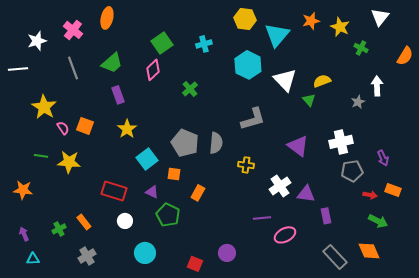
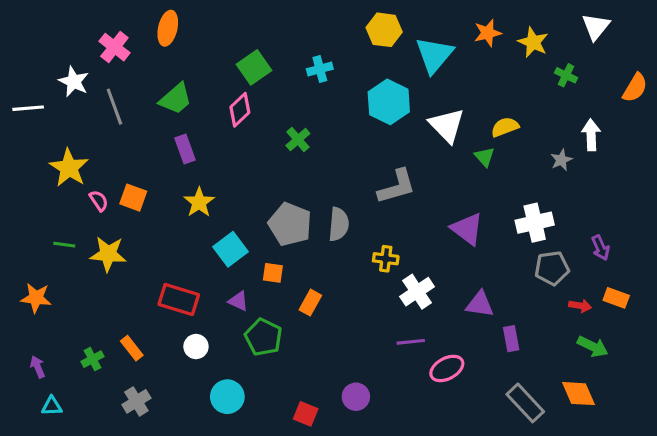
white star: (37, 41) -> (74, 82), moved, turned -30
white cross: (280, 186) -> (417, 292), moved

